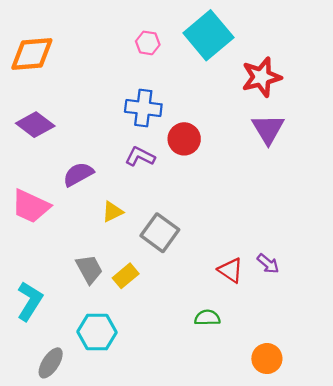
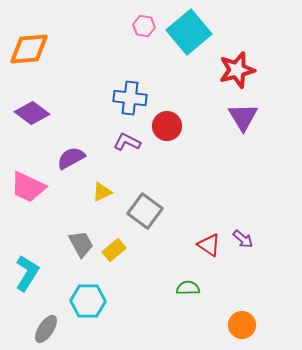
pink hexagon: (148, 43) -> (144, 26), moved

